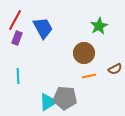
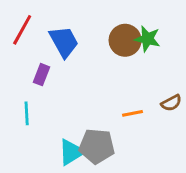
green star: (99, 26) -> (147, 39), turned -30
purple rectangle: (17, 38) -> (42, 75), moved
brown circle: (84, 53) -> (125, 40), moved

